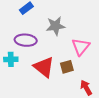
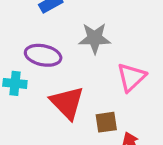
brown square: (67, 67) -> (106, 122), moved

